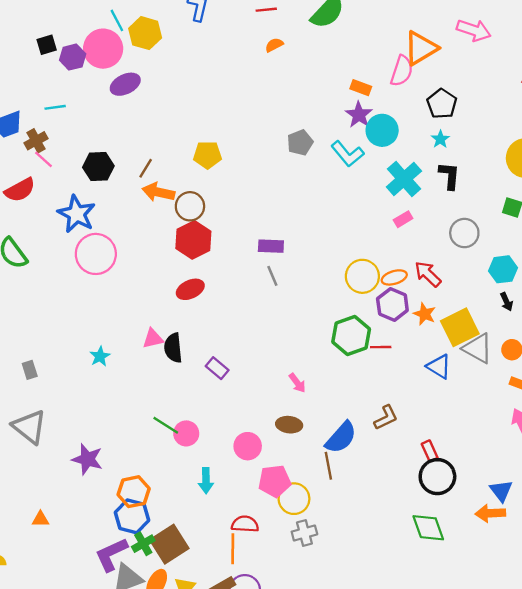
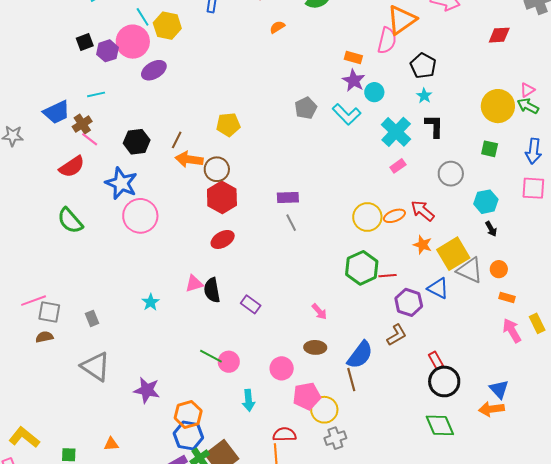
cyan circle: (382, 130) -> (374, 92), size x0.7
purple hexagon: (392, 305) -> (409, 302), moved

